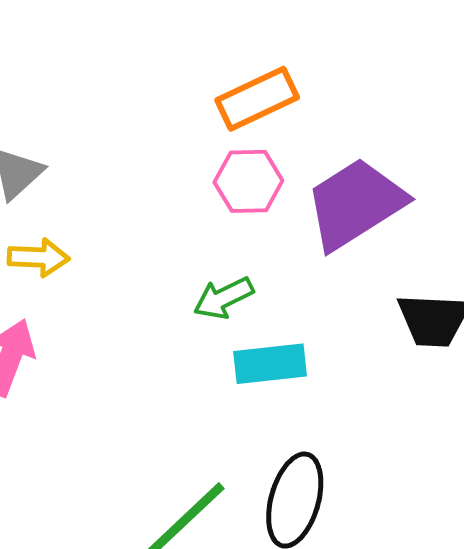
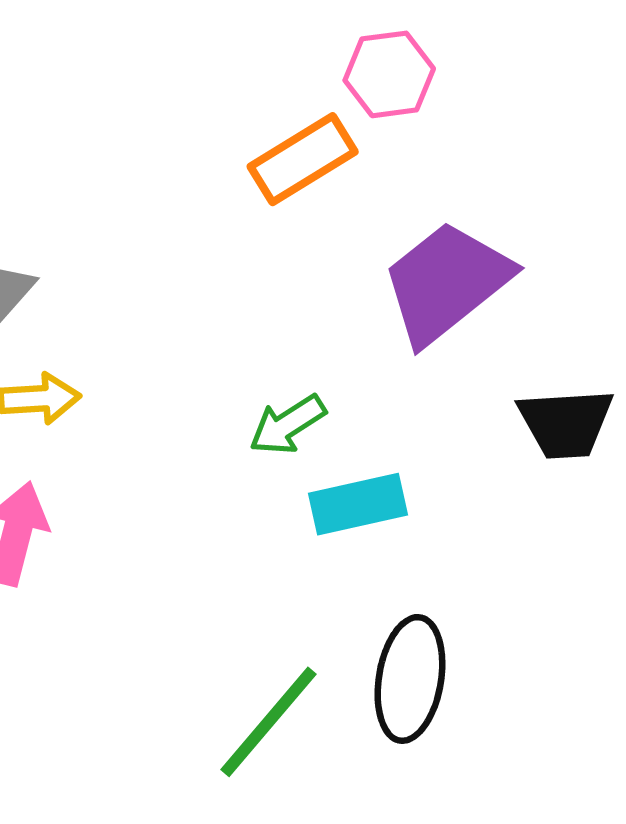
pink hexagon: (248, 181) -> (389, 74), moved

